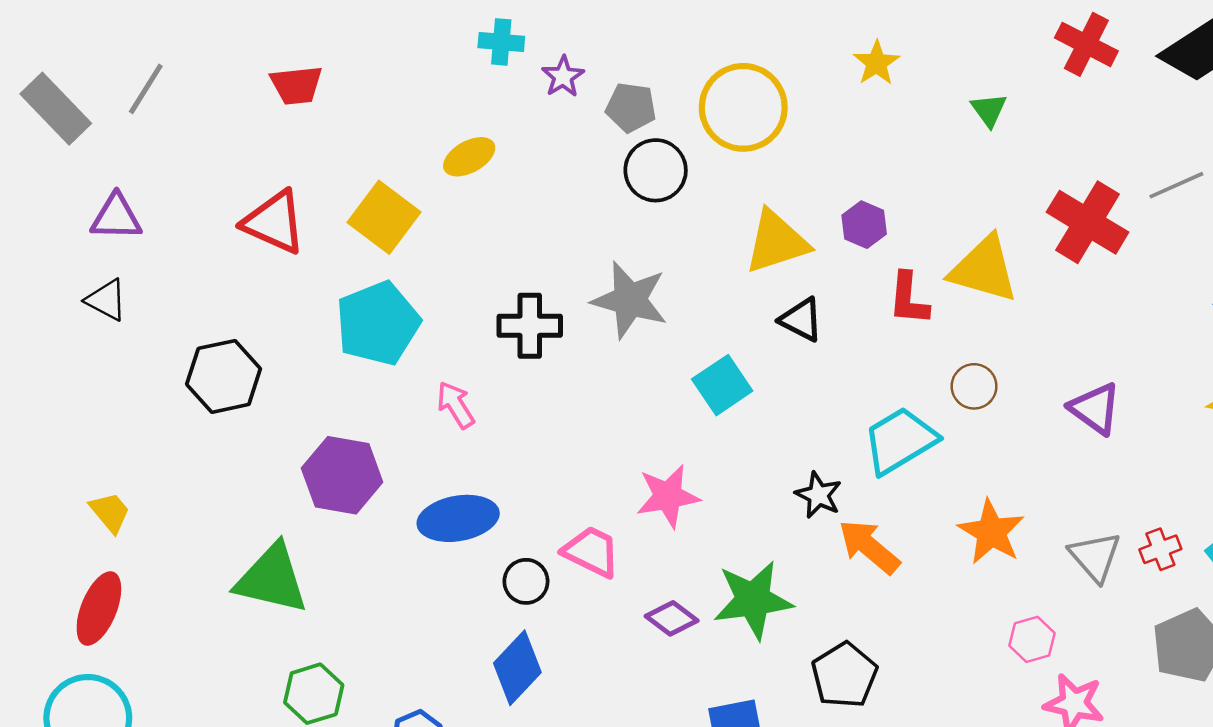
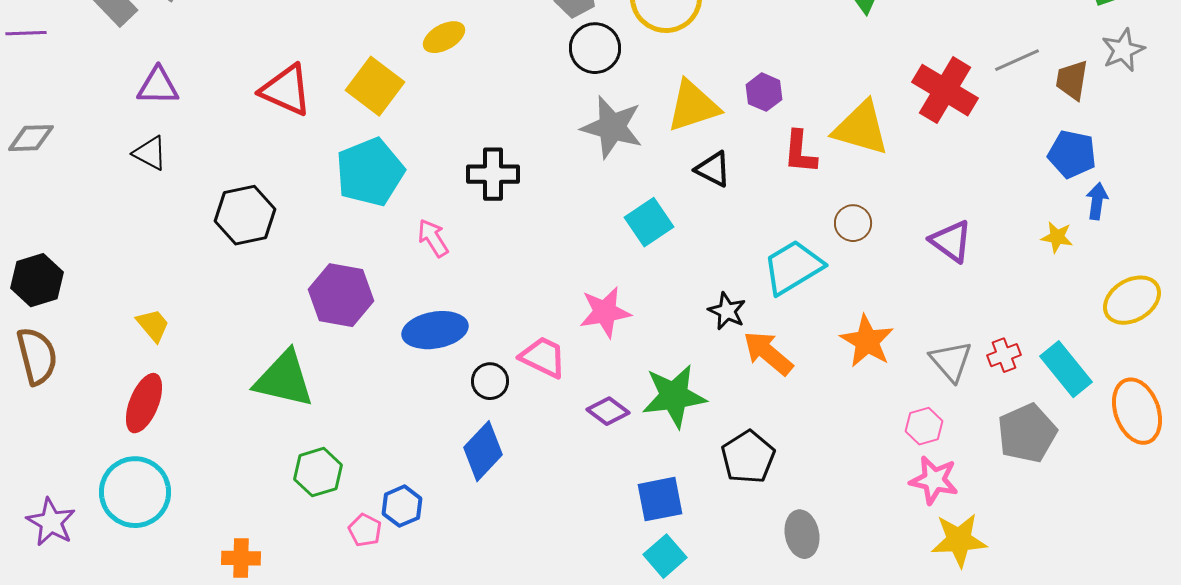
gray star: (630, 300) -> (612, 127), moved
pink hexagon: (1032, 639) -> (924, 426), moved

